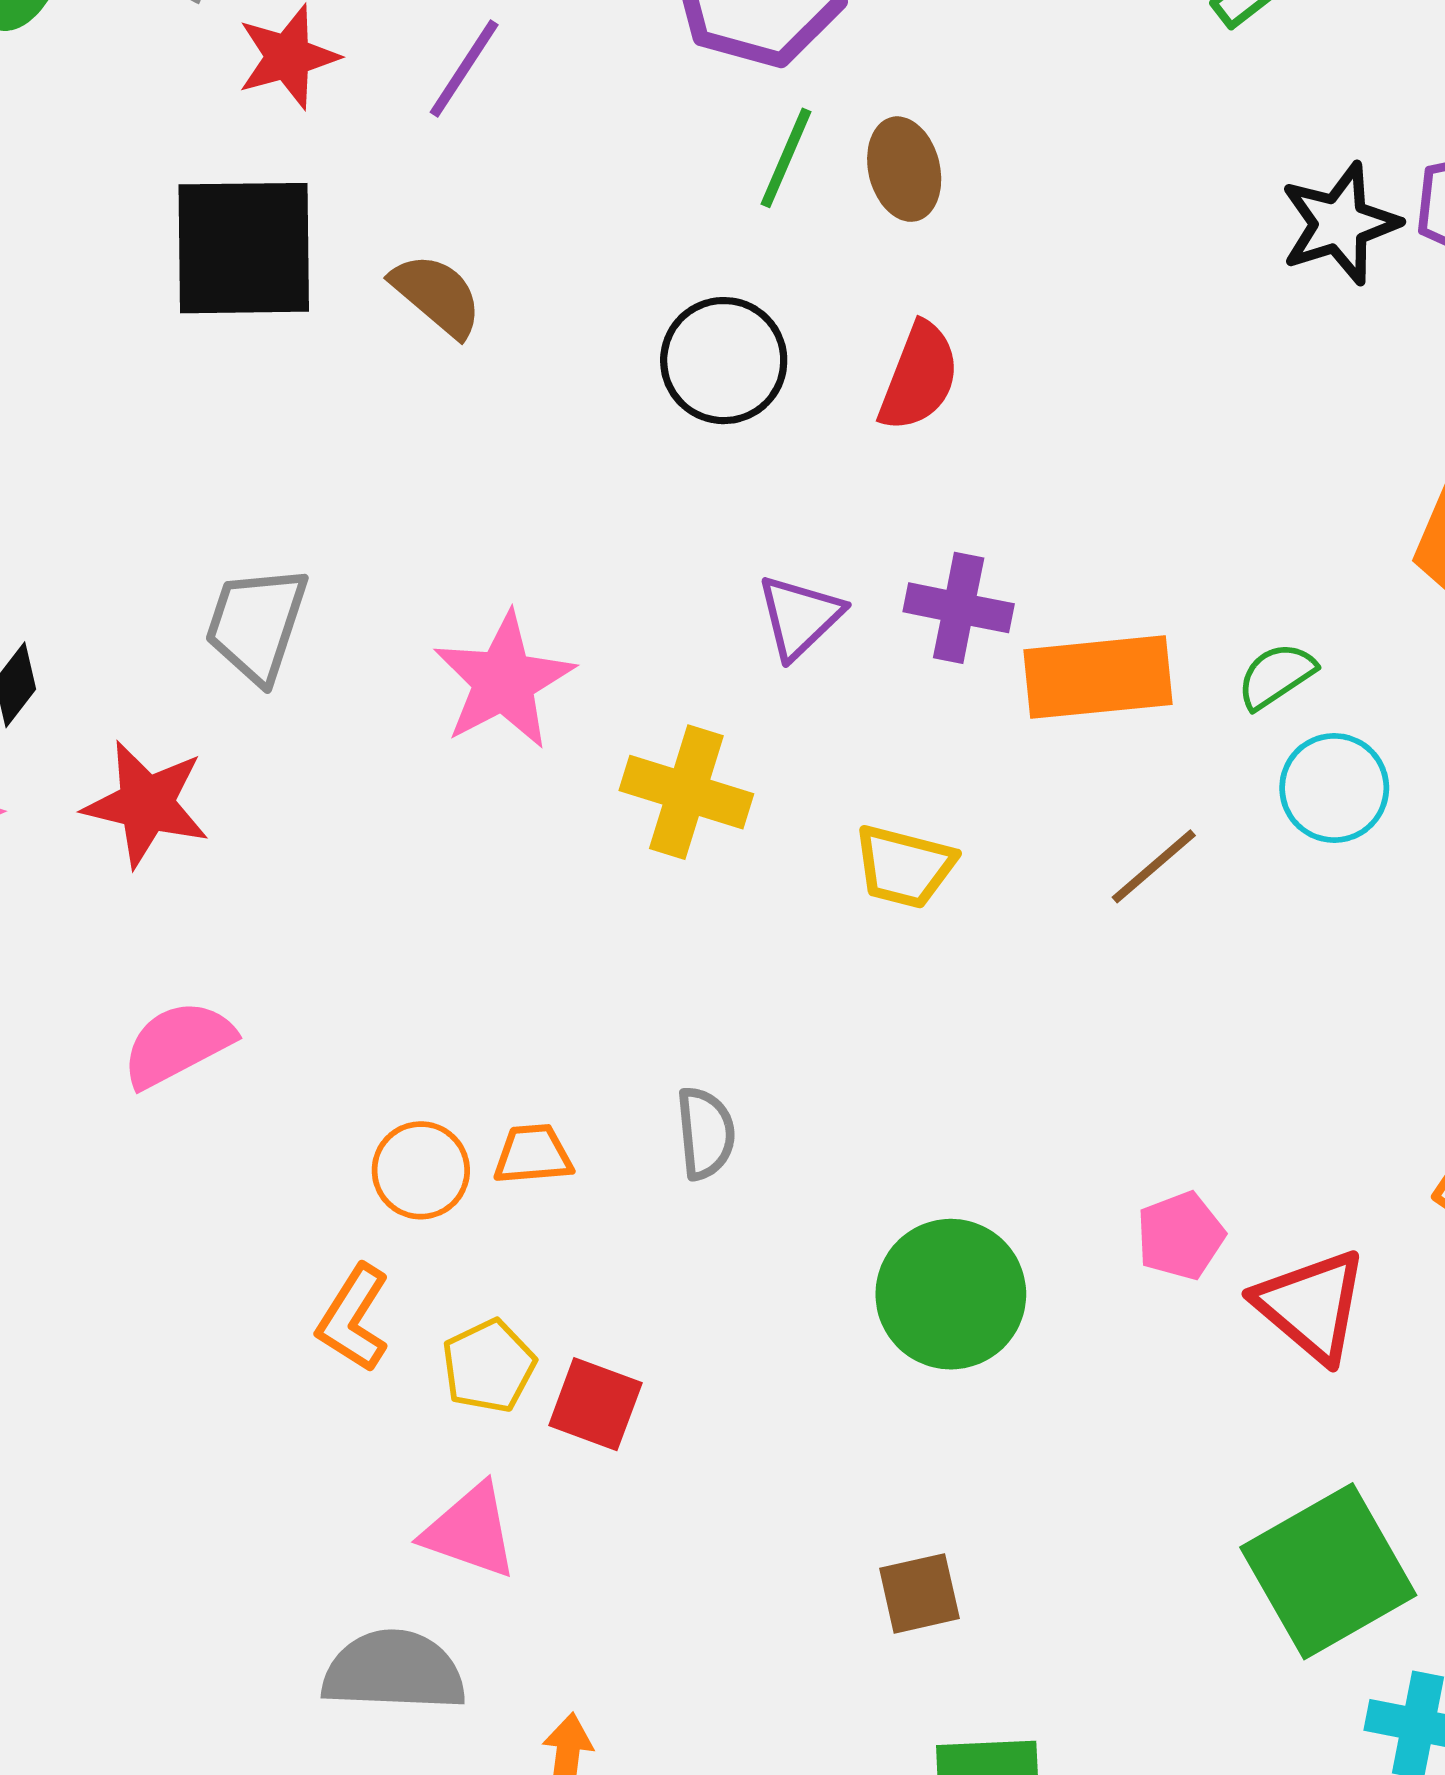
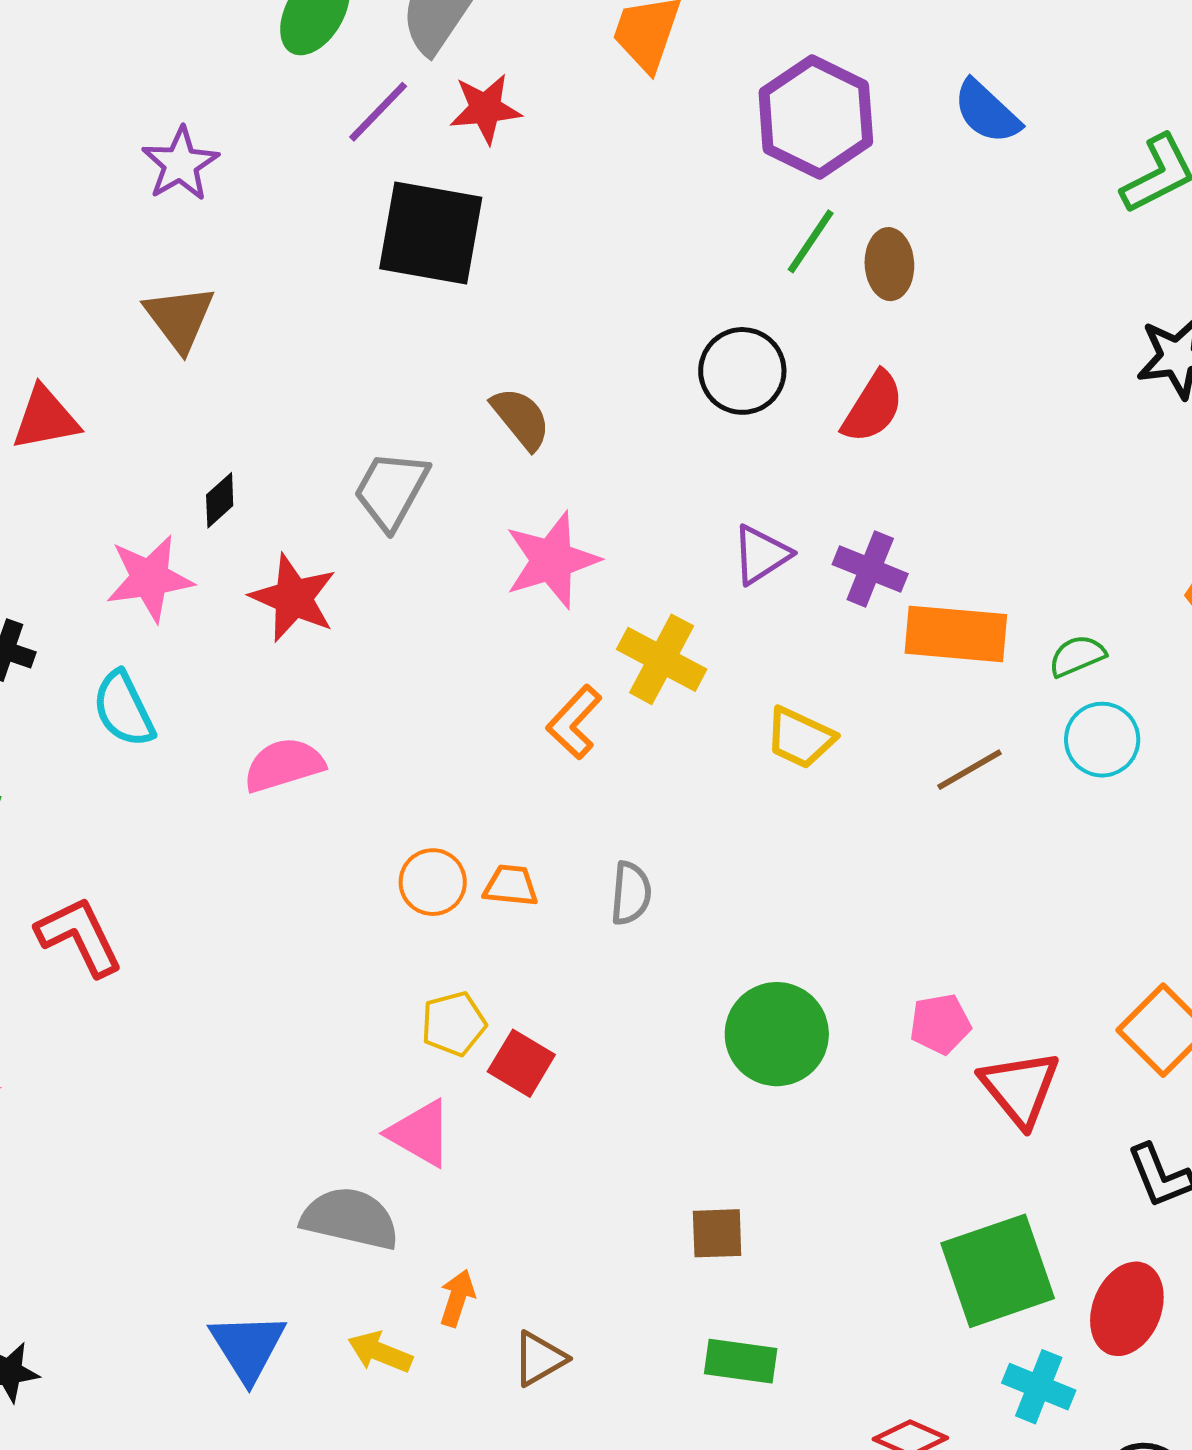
purple line: (464, 69) -> (378, 112), moved
brown semicircle: (437, 295) -> (521, 418), moved
orange L-shape: (354, 1318) -> (574, 722), moved

